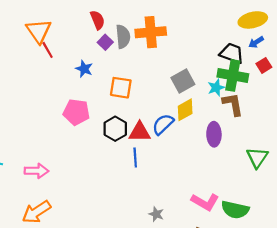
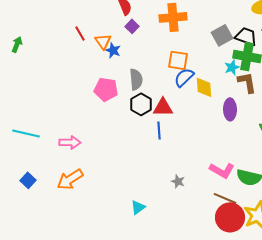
orange triangle: (39, 31) -> (103, 41), moved, size x0.7
gray semicircle: (123, 37) -> (136, 79), moved
gray square: (183, 81) -> (222, 35), moved
orange square: (121, 88) -> (178, 60), moved
yellow diamond: (185, 110) -> (204, 87), turned -65
blue semicircle: (163, 124) -> (184, 77), moved

